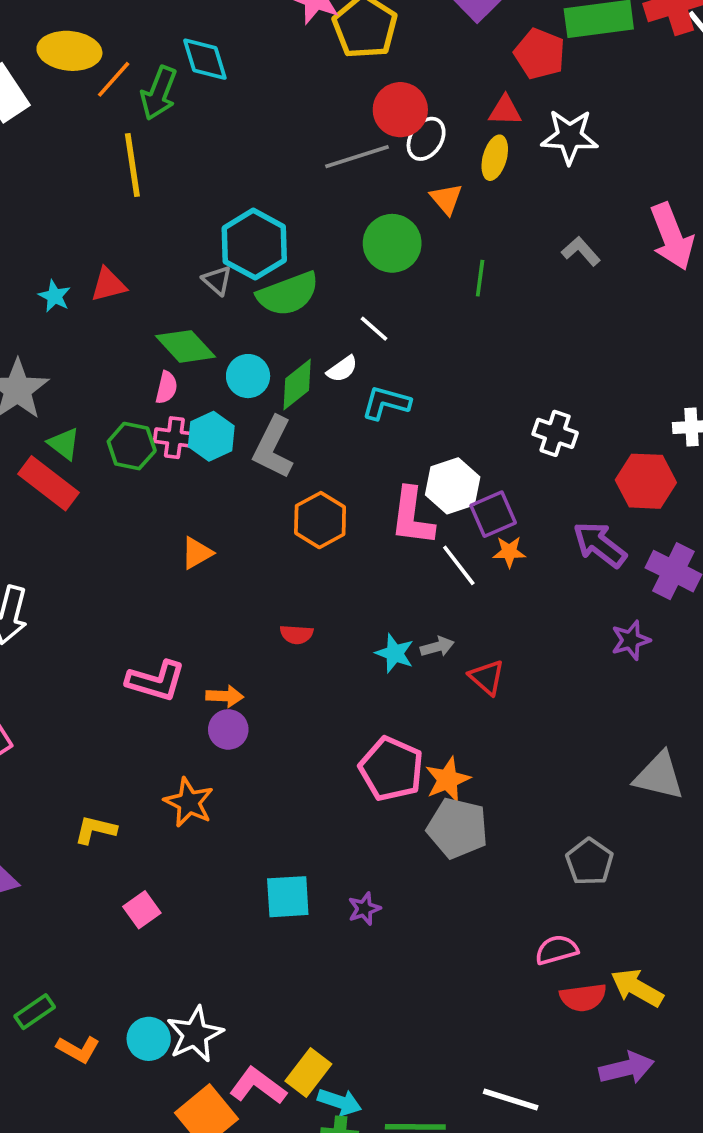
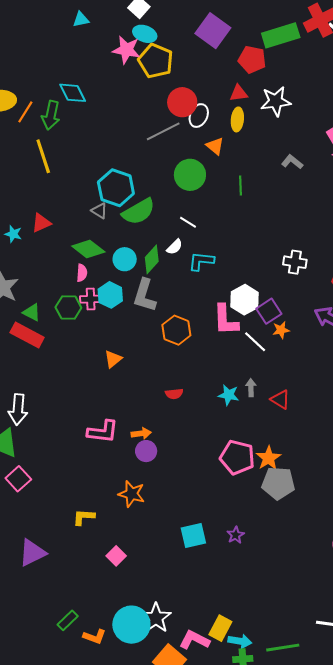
gray arrow: (437, 647) -> (251, 388), turned -66
cyan circle: (149, 1039) -> (131, 625), size x1.6

